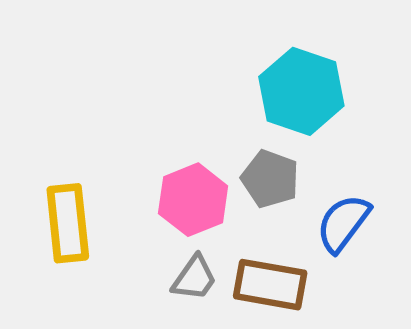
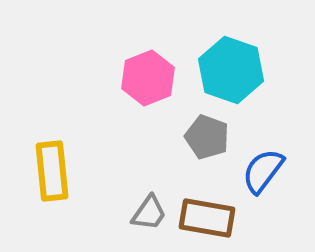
pink hexagon: (193, 200) -> (148, 78), moved

